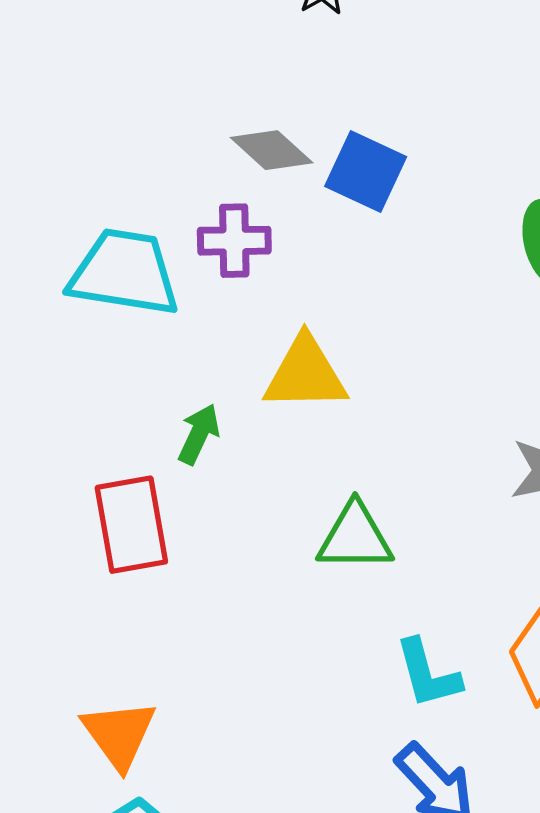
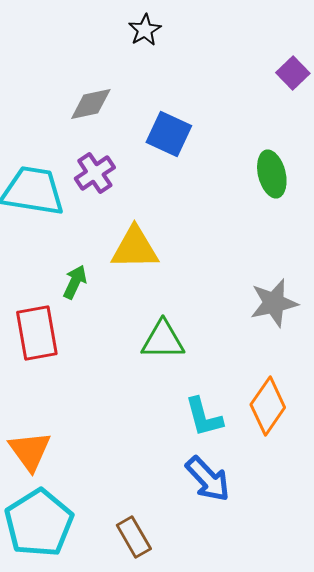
gray diamond: (272, 150) -> (91, 104), moved, turned -54
purple cross: (234, 241) -> (95, 173), turned -33

